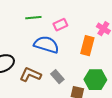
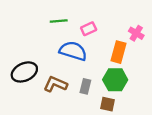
gray rectangle: (57, 77) -> (85, 86), turned 56
green hexagon: (95, 80) -> (115, 80), moved

